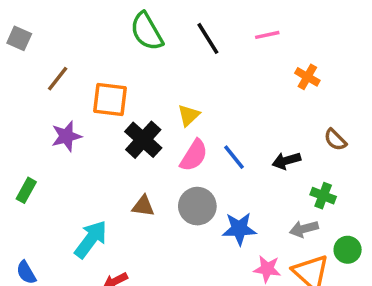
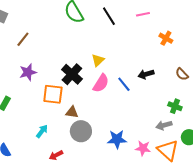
orange square: (110, 100) -> (53, 94), moved
black arrow: (286, 161) -> (146, 74), moved
gray circle: (197, 206) -> (81, 131), moved
blue star: (239, 229) -> (117, 139), moved
cyan arrow: (91, 239) -> (42, 131), size x0.6

